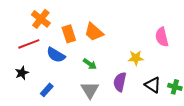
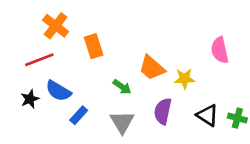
orange trapezoid: (94, 32) -> (152, 68), moved
blue semicircle: (56, 55) -> (58, 91), moved
blue rectangle: (47, 90) -> (79, 115), moved

